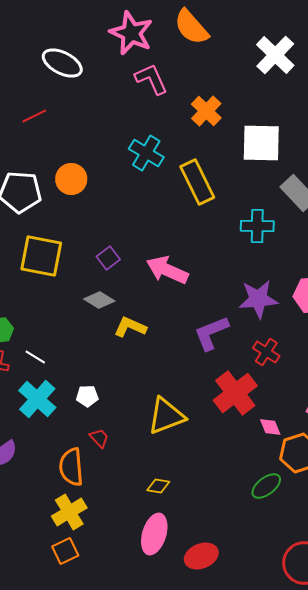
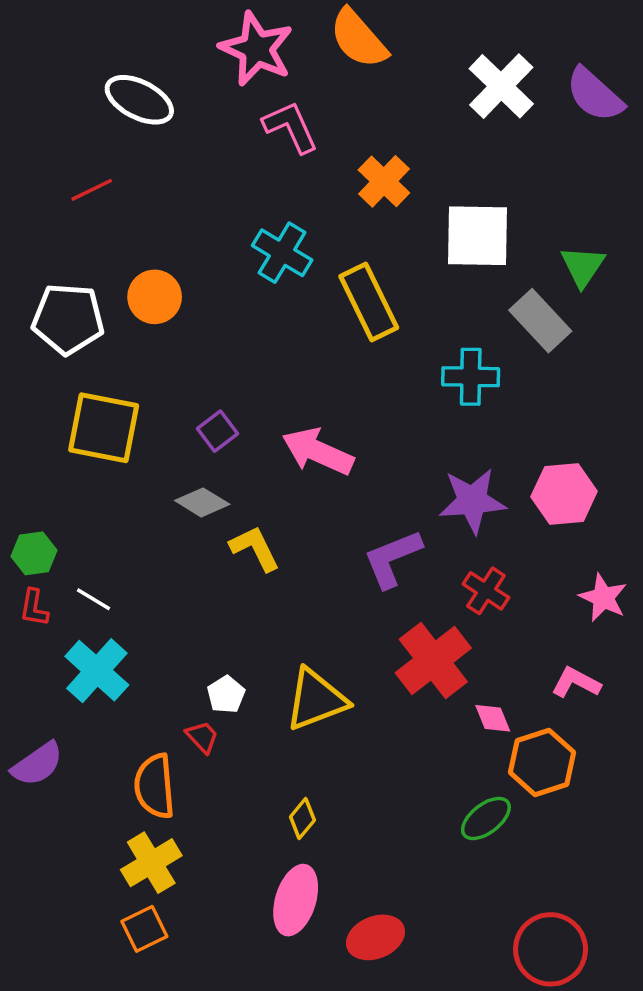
yellow L-shape: (130, 327) -> (255, 548), turned 40
white pentagon: (87, 396) -> (226, 694), moved, turned -30
yellow diamond: (158, 486) -> (302, 818), turned -60

